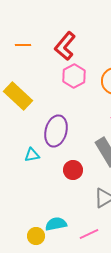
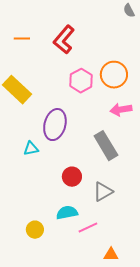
pink hexagon: (74, 76) -> (81, 81), moved
red circle: (73, 170) -> (72, 177), moved
cyan semicircle: (56, 224) -> (67, 213), moved

